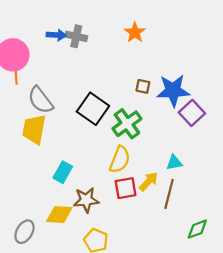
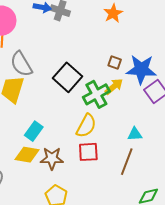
yellow arrow: (149, 181) -> (114, 87), moved
yellow diamond: (59, 215) -> (27, 155), moved

